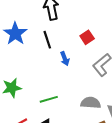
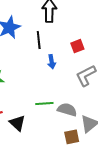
green line: (49, 99) -> (44, 103), moved

